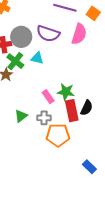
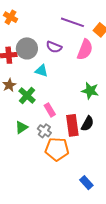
purple semicircle: (48, 34) -> (54, 47), size x0.7
green cross: (15, 61) -> (27, 96), moved
green star: (66, 92) -> (90, 91), moved
gray cross: (44, 118) -> (44, 131), turned 32

